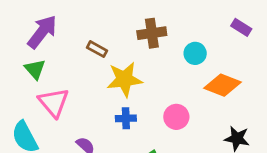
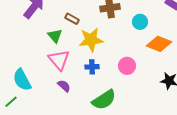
green triangle: (35, 69) -> (55, 36), moved
pink triangle: (54, 102) -> (59, 60), moved

